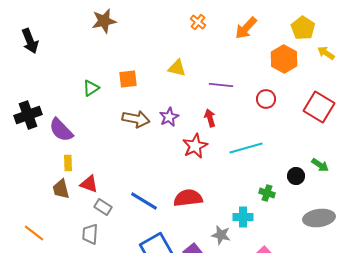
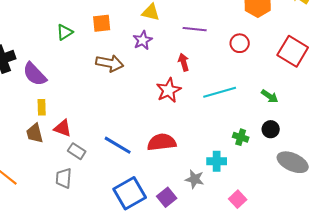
purple star: (169, 117) -> (143, 40), moved
green arrow: (320, 165) -> (270, 96), moved
black circle: (296, 176) -> (271, 129), moved
gray ellipse: (319, 218) -> (293, 162), turned 32

